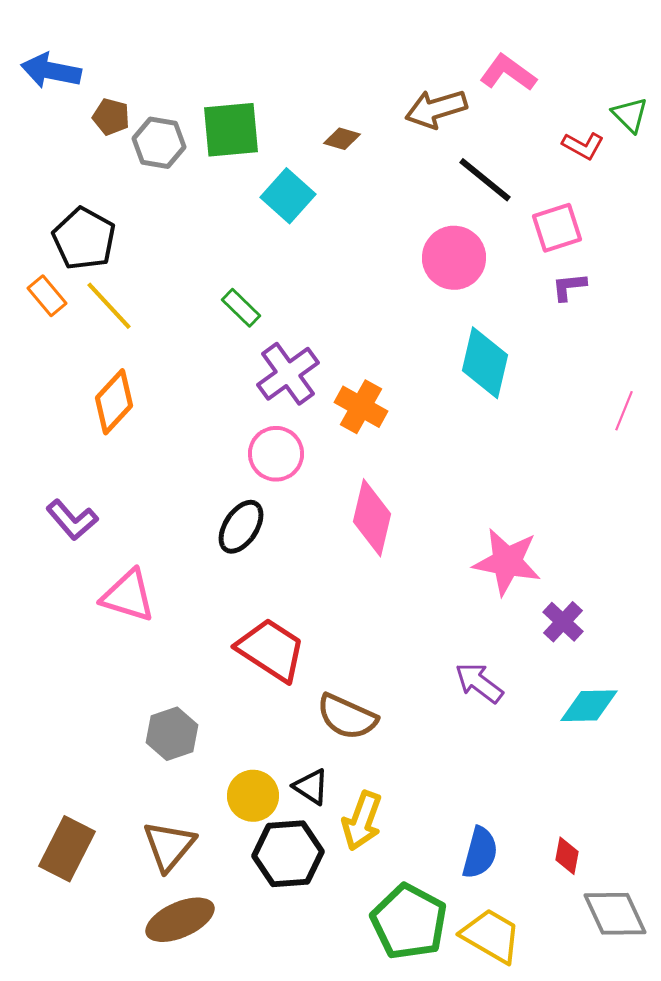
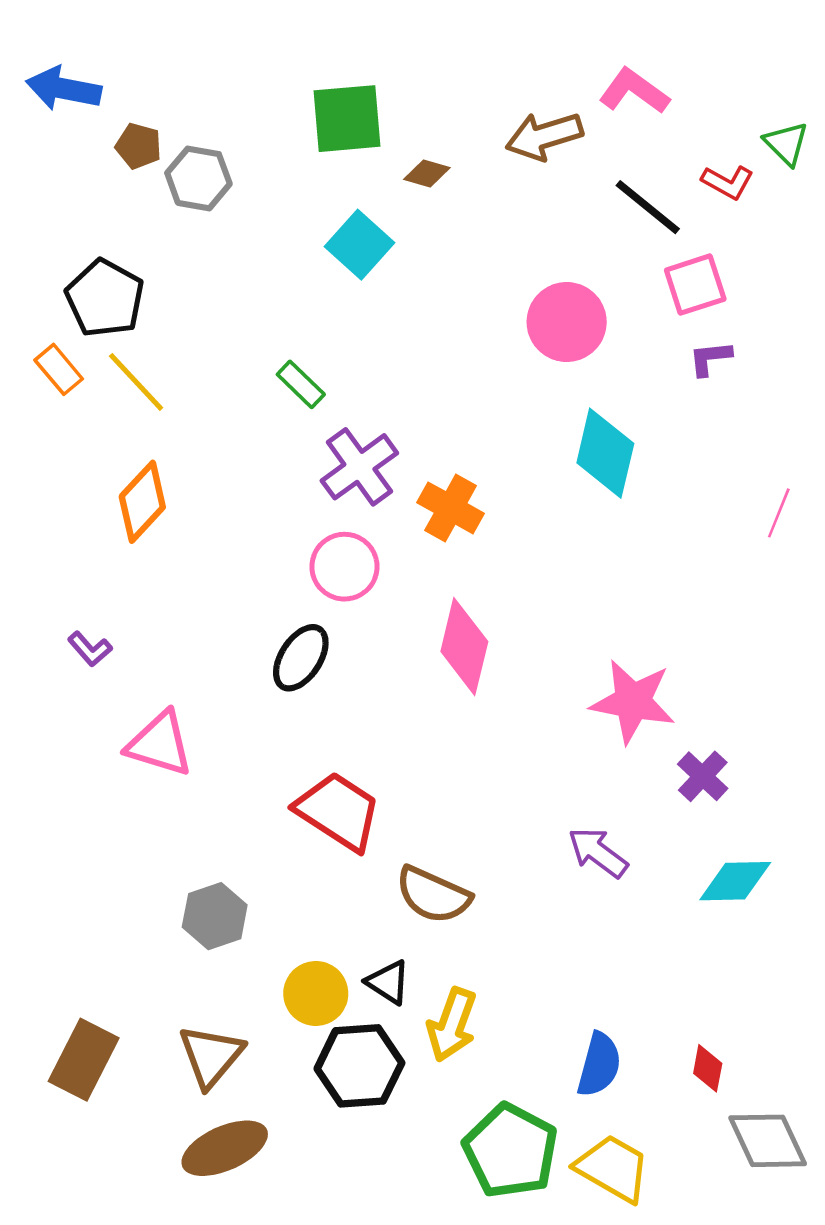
green square: (231, 130) -> (347, 119), moved
black line: (485, 180) -> (648, 207), moved
purple L-shape: (72, 520) -> (90, 649), size x0.7

